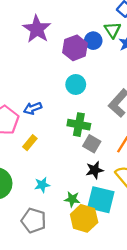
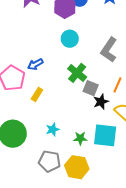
green cross: (79, 125) -> (77, 73), turned 36
black star: (95, 170) -> (101, 102), moved
yellow hexagon: (84, 218) -> (77, 167), moved

